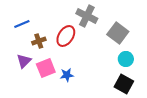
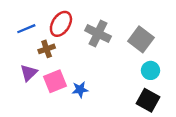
gray cross: (87, 16) -> (98, 33), moved
red ellipse: (66, 36) -> (61, 24), moved

